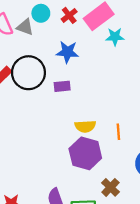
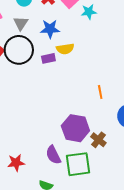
gray triangle: (25, 27) -> (21, 23), moved, turned 49
yellow semicircle: (85, 126) -> (65, 49), moved
purple hexagon: (85, 153) -> (75, 128), moved

